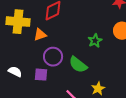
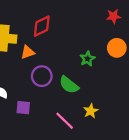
purple square: (41, 75) -> (23, 108), moved

